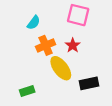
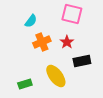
yellow ellipse: (61, 68) -> (56, 76), moved
black rectangle: (89, 83) -> (82, 61), moved

